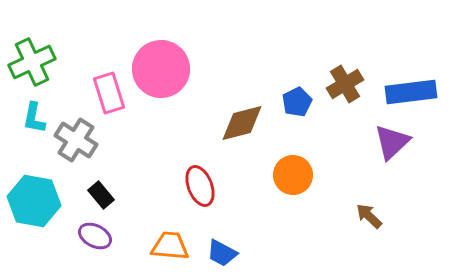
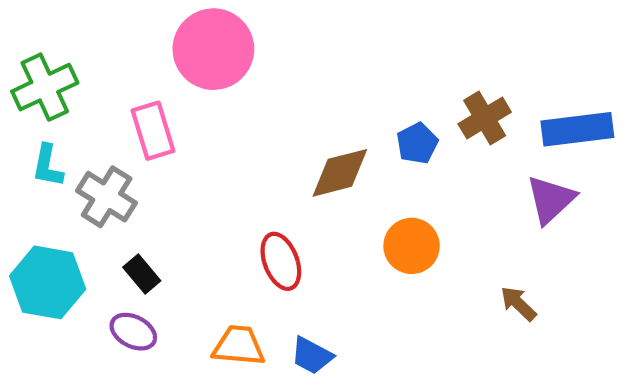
pink circle: (161, 69) -> (213, 49), moved

